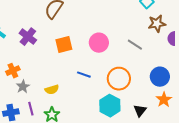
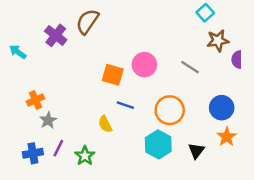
purple cross: (28, 37) -> (56, 35), moved
orange square: (64, 45) -> (113, 75), moved, turned 30
yellow semicircle: (52, 90) -> (105, 124), moved, turned 80
purple line: (31, 109) -> (58, 148), turned 40

